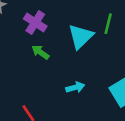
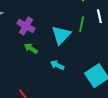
cyan arrow: (75, 87) -> (57, 65), moved, turned -136

